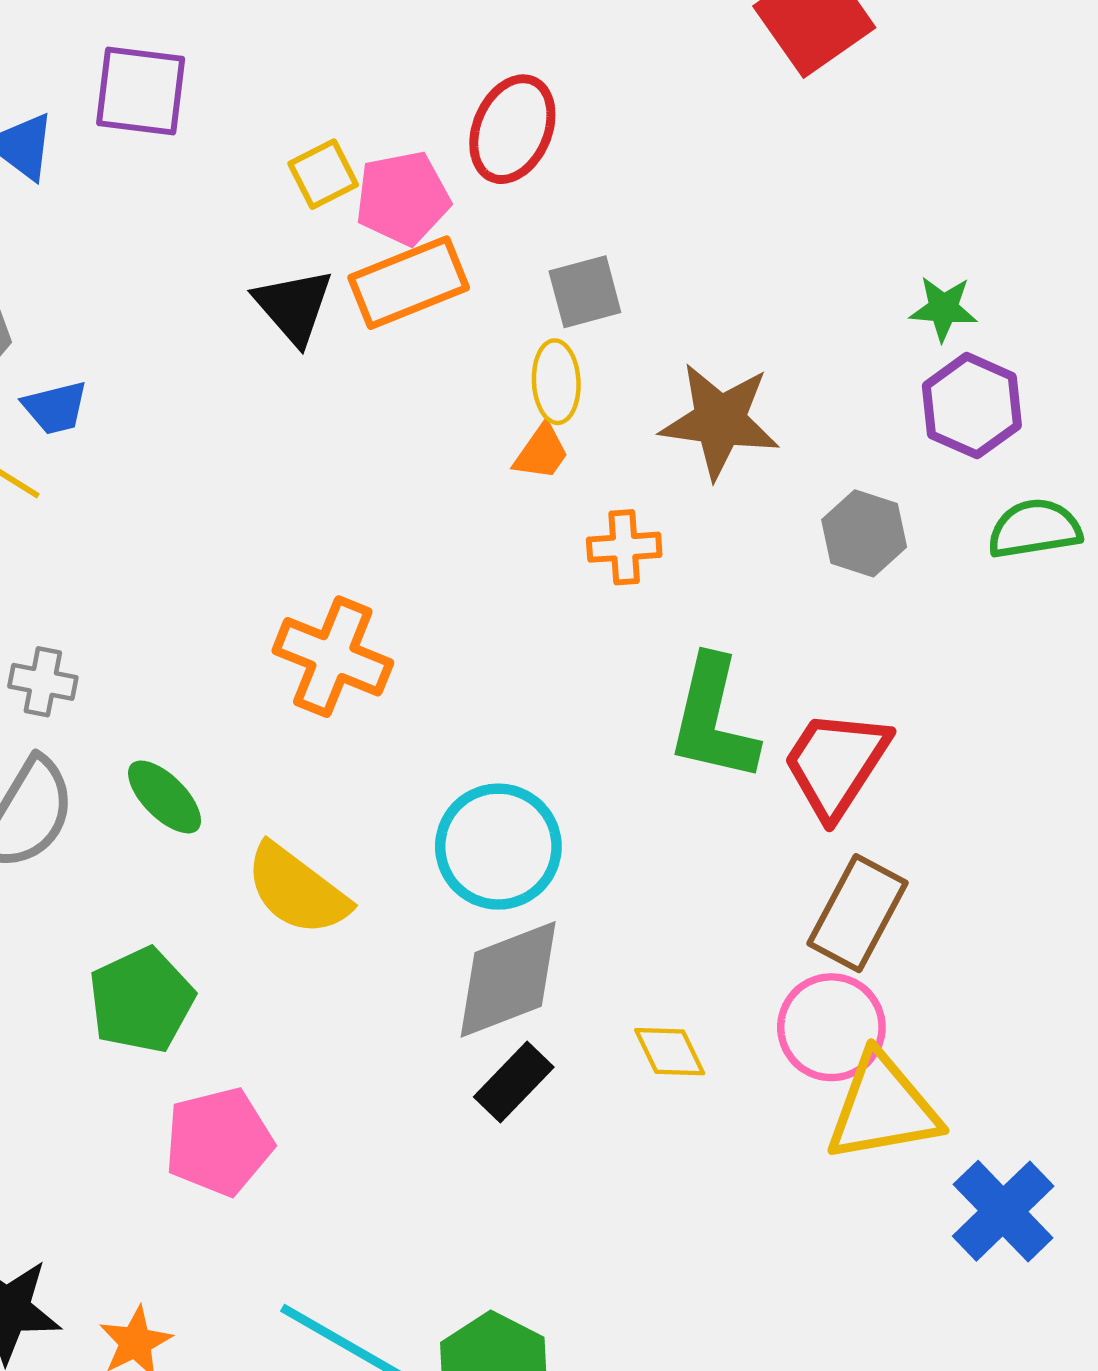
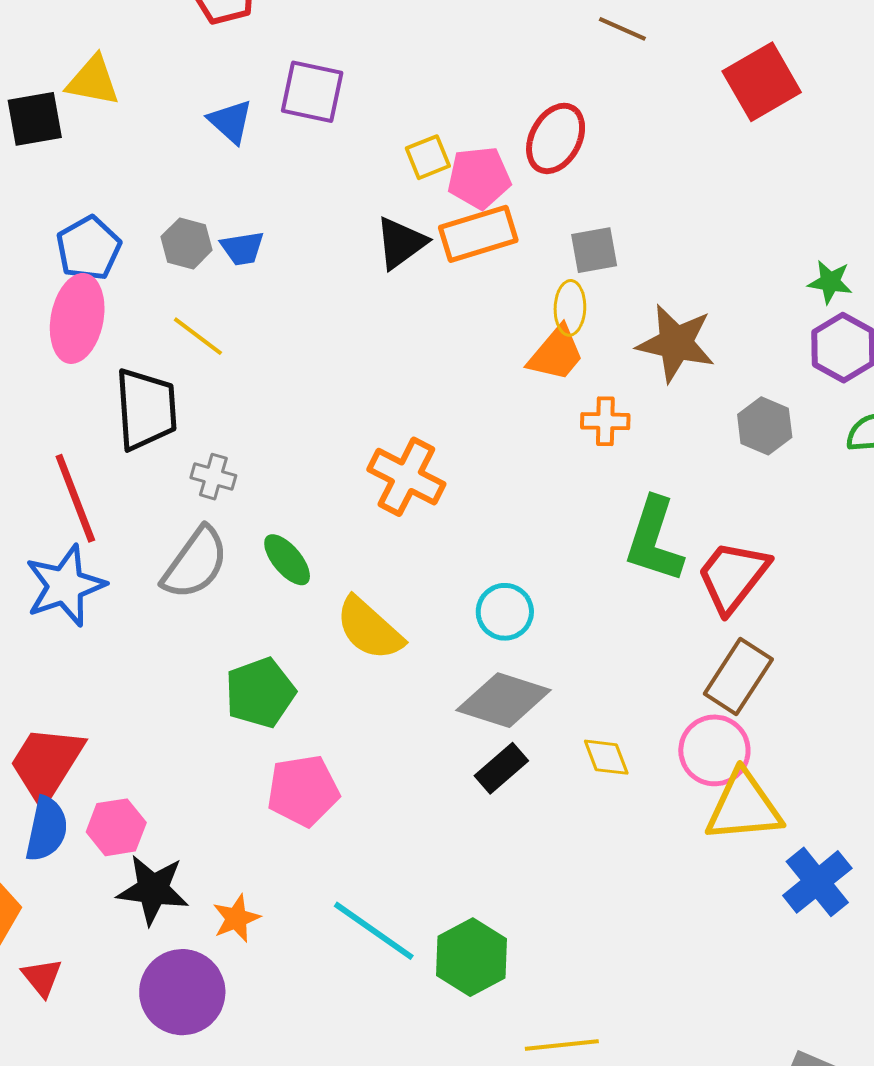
black triangle: (294, 306) -> (401, 243), turned 30
blue trapezoid: (55, 408) -> (242, 248), moved
orange trapezoid: (541, 452) -> (556, 354), size x1.5
cyan circle: (498, 847) -> (505, 612), size x0.7
gray diamond: (508, 979) -> (504, 700), turned 34

